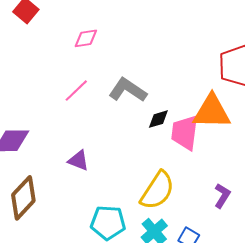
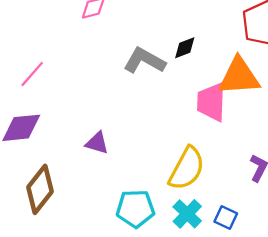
pink line: (76, 91) -> (32, 74), moved
black diamond: (158, 119) -> (185, 48), moved

